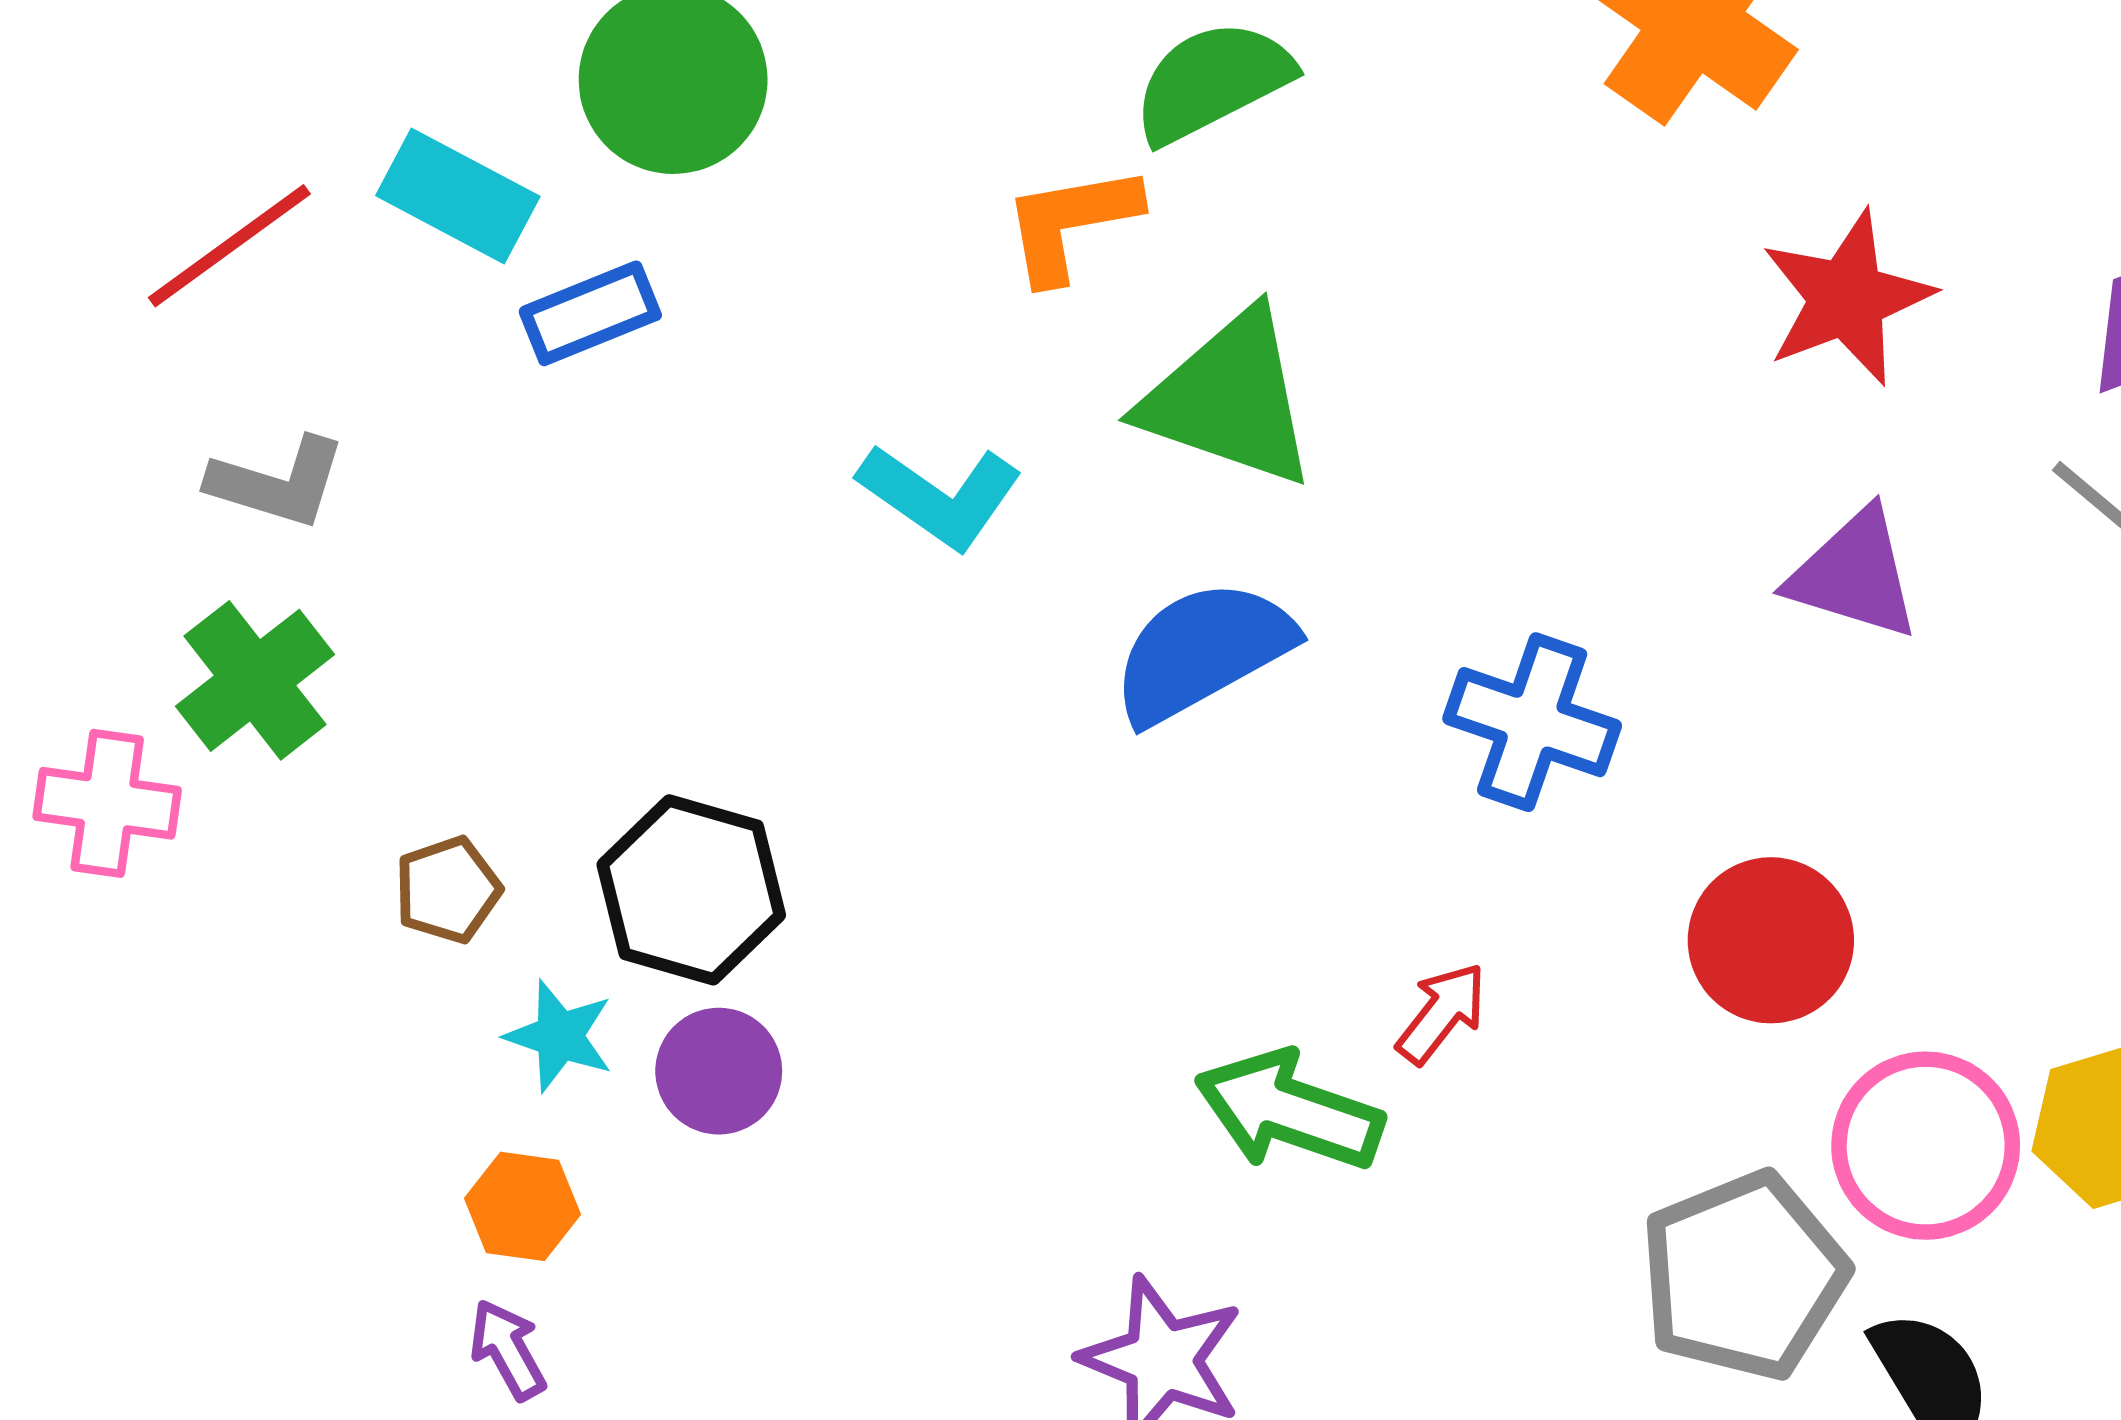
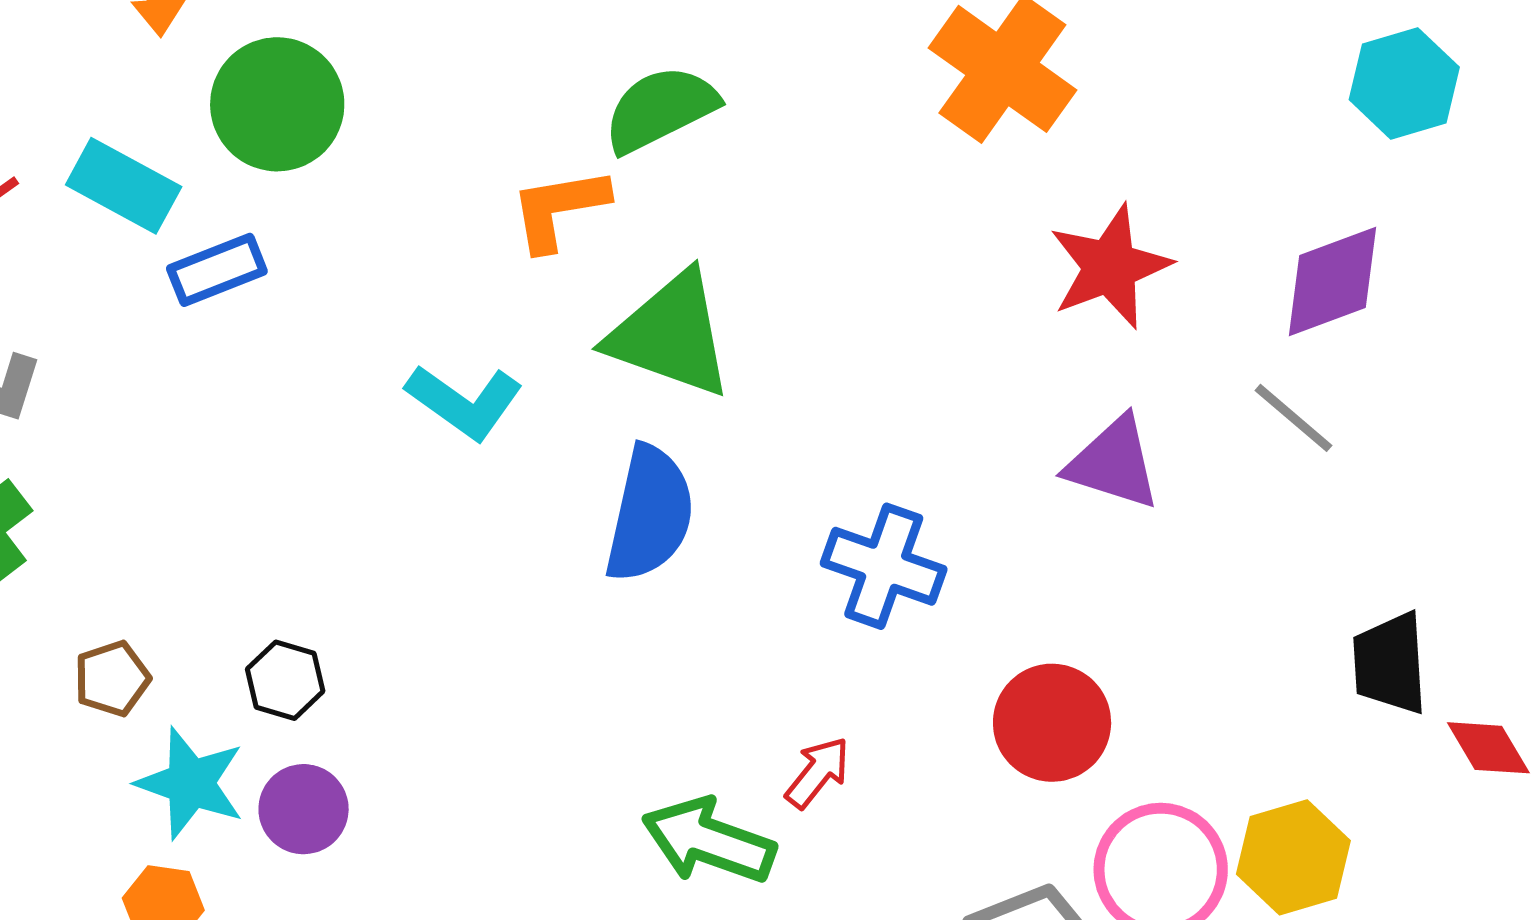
blue semicircle: (1202, 651) -> (650, 514), turned 131
black hexagon: (691, 890) -> (285, 680), size x0.6
cyan star: (559, 1036) -> (191, 783), size x1.4

